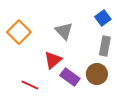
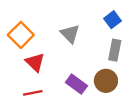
red triangle: (53, 60) -> (35, 62), moved, turned -36
red line: (30, 85) -> (33, 93), turned -36

